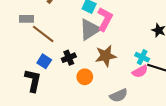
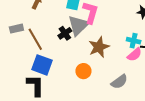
brown line: (43, 34) -> (35, 39), turned 35
black cross: (69, 58) -> (65, 33), moved
blue square: (44, 61) -> (42, 65), size x1.5

